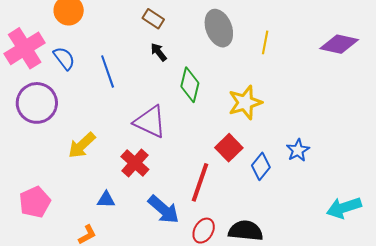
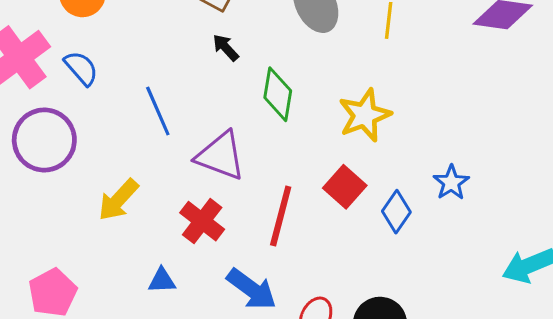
blue line: (108, 72) -> (158, 111), moved
red line: (200, 182) -> (281, 216), moved

